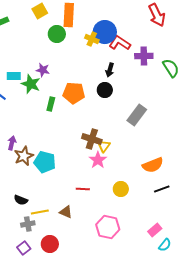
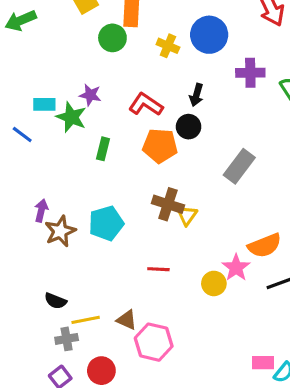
blue circle: (105, 32) -> (209, 35), moved
red L-shape: (120, 43) -> (146, 104), moved
orange pentagon: (74, 93) -> (160, 146), moved
pink star: (98, 160) -> (236, 268), moved
cyan pentagon: (45, 162) -> (106, 223), moved, turned -30
red line: (83, 189) -> (158, 269), moved
pink hexagon: (108, 227) -> (154, 342), moved
pink rectangle: (155, 230) -> (263, 363), moved, turned 40

